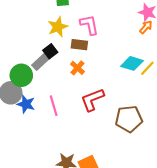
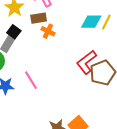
orange cross: (77, 68) -> (48, 31), moved
red L-shape: (92, 100) -> (86, 62), moved

